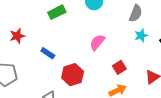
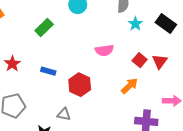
pink semicircle: (97, 42) -> (104, 50), moved, turned -120
red square: (119, 67) -> (140, 60), moved

